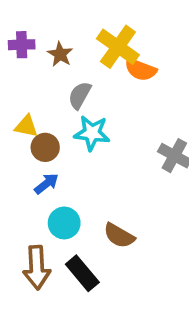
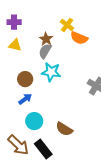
yellow cross: (118, 47) -> (67, 25), size x0.6
brown star: (60, 54) -> (46, 39), moved
yellow triangle: (26, 126) -> (15, 45), moved
brown arrow: (37, 268) -> (18, 145), turned -45

